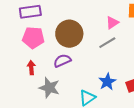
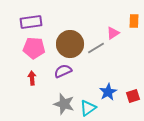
gray line: (107, 43) -> (96, 48), moved
gray star: (49, 88) -> (64, 104), moved

